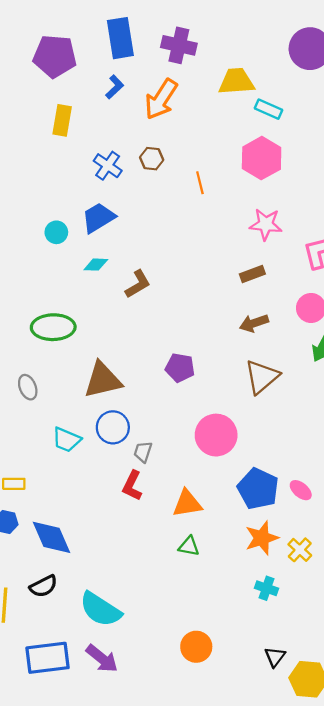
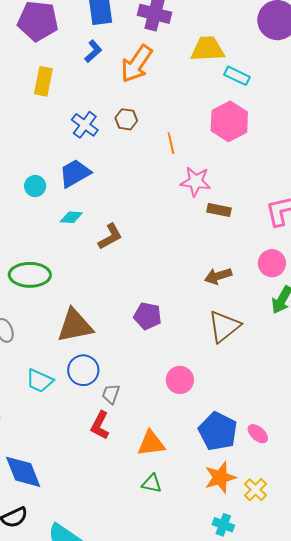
pink star: (266, 224) -> (196, 182), moved
brown rectangle: (252, 274) -> (219, 210), moved, turned 30
pink circle: (216, 435) -> (180, 380), size x0.7

